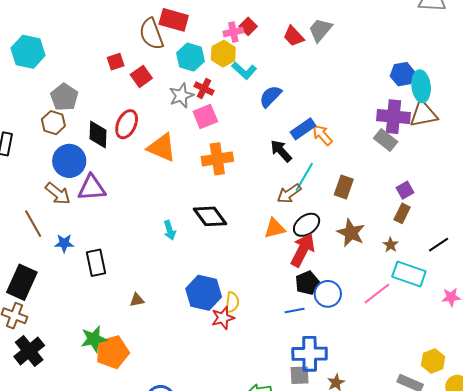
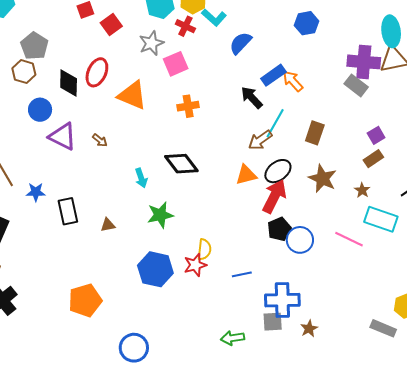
blue hexagon: (403, 74) -> (306, 23), moved
red cross: (204, 88) -> (185, 26), moved
orange cross: (217, 159) -> (188, 106), size x0.7
blue circle: (69, 161) -> (40, 110), size x0.7
purple triangle: (92, 188) -> (63, 136), turned 32
brown arrow: (58, 193) -> (100, 140), moved, size x0.6
brown rectangle: (402, 213) -> (373, 159), turned 30
blue hexagon: (204, 293) -> (155, 269), moved
pink line: (377, 294) -> (349, 239), turned 64
brown triangle: (137, 300) -> (108, 225), moved
blue line: (295, 310) -> (242, 274), moved
green star: (94, 339) -> (160, 215), moved

